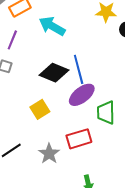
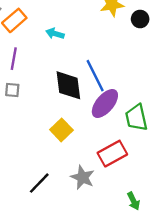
cyan arrow: (52, 26) -> (55, 34), size x0.6
black diamond: (54, 73) -> (68, 85), turned 72

